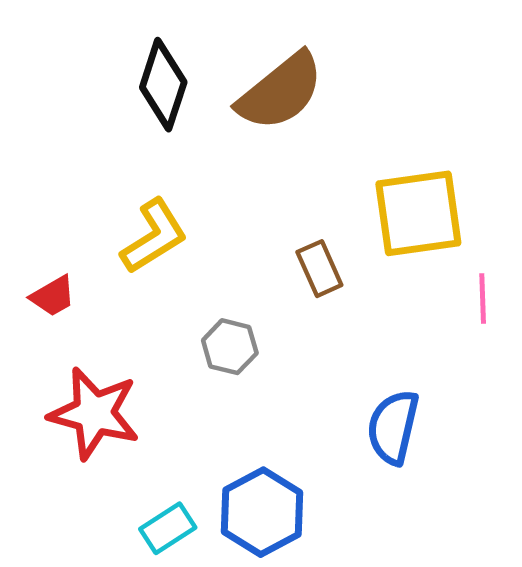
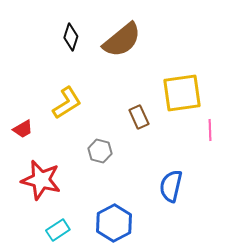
black diamond: (163, 85) -> (71, 37), size x0.7
cyan rectangle: (168, 528) -> (58, 230), moved

